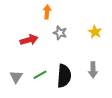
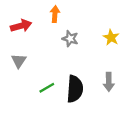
red arrow: (29, 40) -> (21, 26), moved
gray triangle: (16, 77) -> (19, 61), moved

